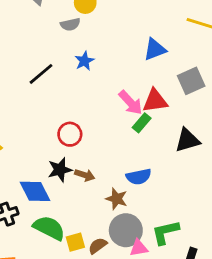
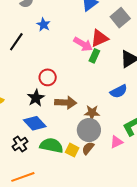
black star: (60, 170) -> (36, 98), moved
brown arrow: (85, 175) -> (66, 103), size x1.5
blue semicircle: (139, 177) -> (119, 91), moved
gray circle: (126, 230) -> (89, 130), moved
yellow square: (75, 242) -> (72, 150), turned -32

